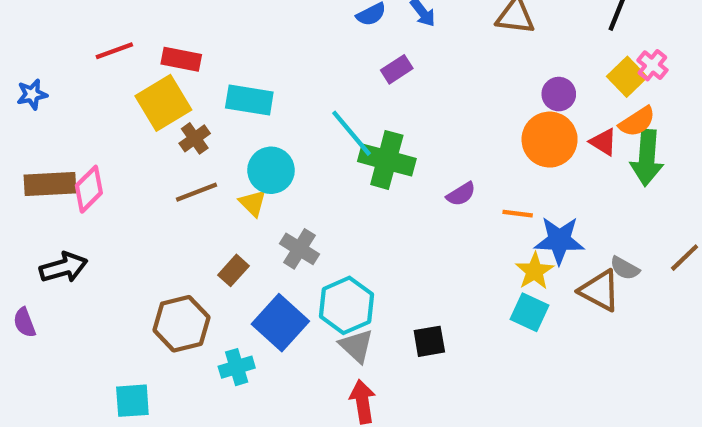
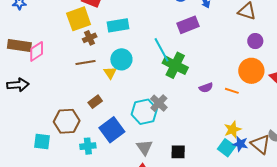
purple rectangle: (397, 69) -> (188, 25), size x1.5
purple circle: (559, 94) -> (255, 41), moved
cyan rectangle: (249, 100) -> (118, 25), turned -30
orange line: (518, 214) -> (232, 91), moved
blue star: (559, 240) -> (240, 144), moved, size x0.7
gray cross: (299, 249) -> (159, 103), moved
cyan hexagon: (346, 305) -> (144, 112), moved
cyan square: (132, 401) -> (42, 142), moved

